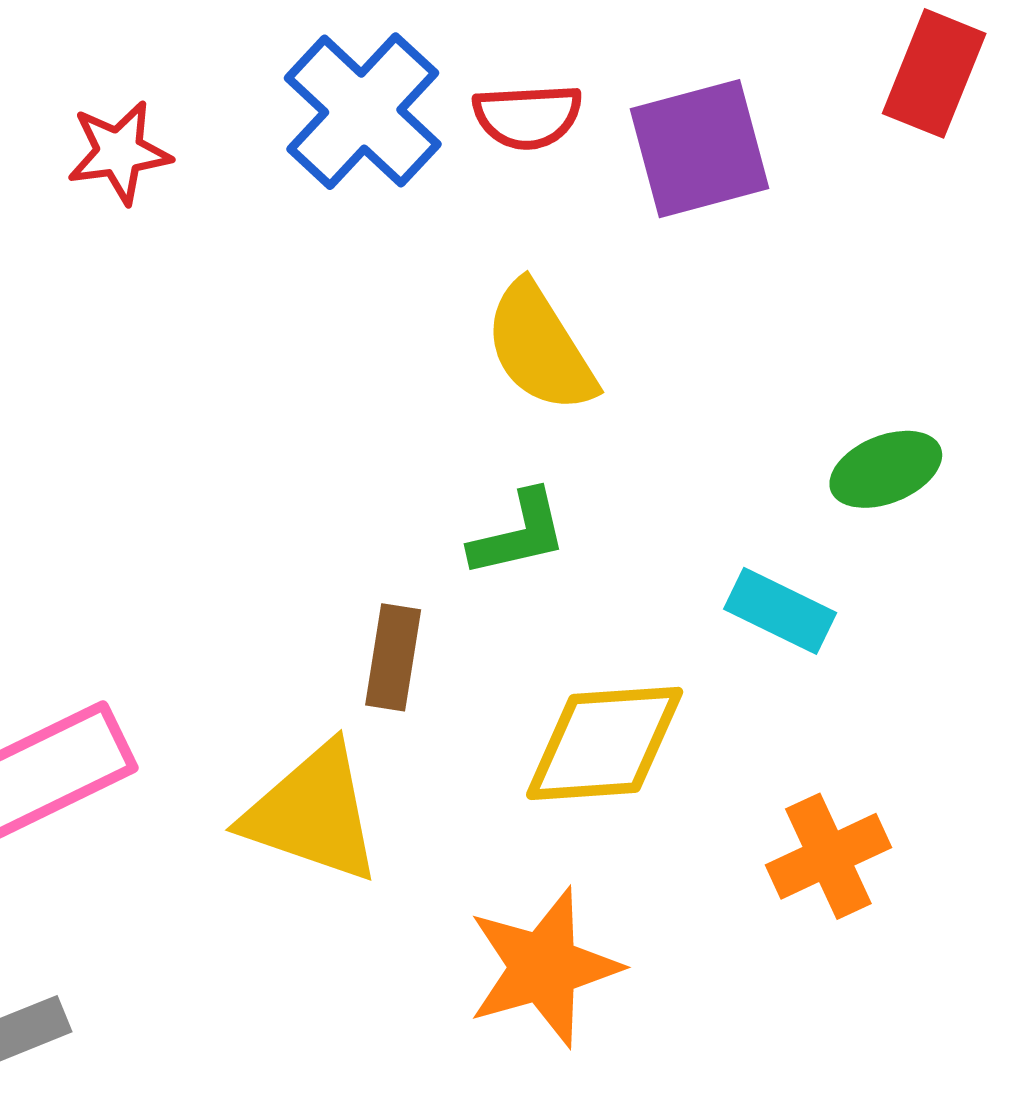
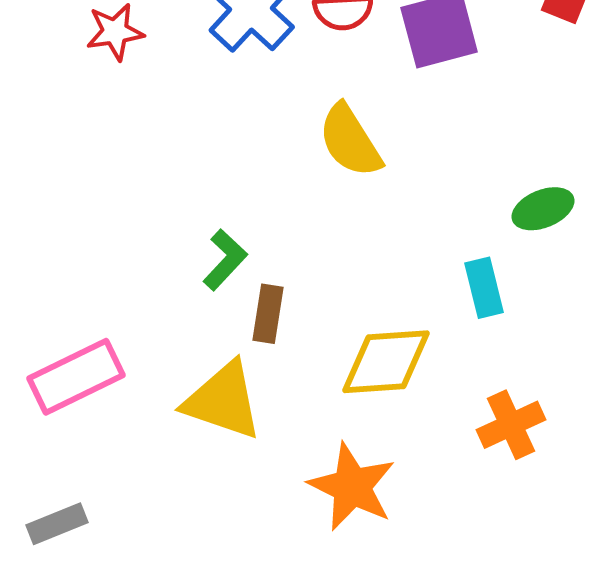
green L-shape: (519, 534) -> (225, 260), moved, turned -34
cyan rectangle: (780, 611) -> (484, 288), turned 50
orange star: (544, 967) -> (352, 487), turned -30

